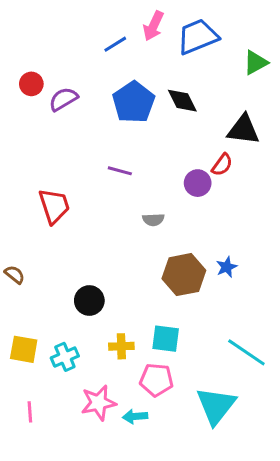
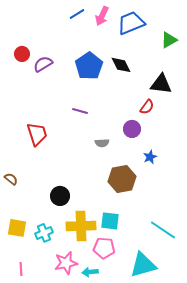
blue line: (115, 44) -> (77, 14), moved
purple circle: (198, 183) -> (132, 129), moved
blue star: (227, 267) -> (150, 157), moved
yellow cross: (121, 346) -> (81, 226), size x1.8
cyan triangle: (216, 406) -> (143, 265), turned 36

